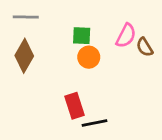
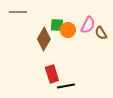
brown diamond: (24, 56) -> (44, 39), moved
orange circle: (89, 57) -> (68, 30), moved

